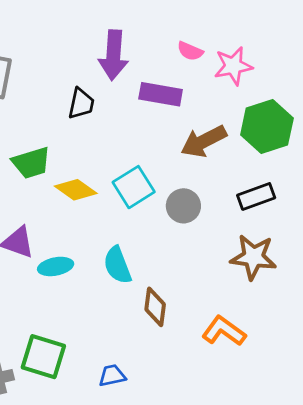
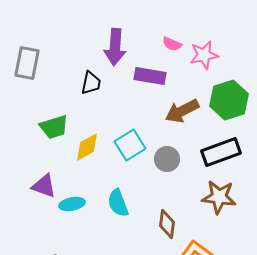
yellow diamond: (76, 190) -> (87, 147), turned -64
black rectangle: (256, 196) -> (221, 152), size x1.4
brown diamond: (155, 307) -> (167, 224), moved

